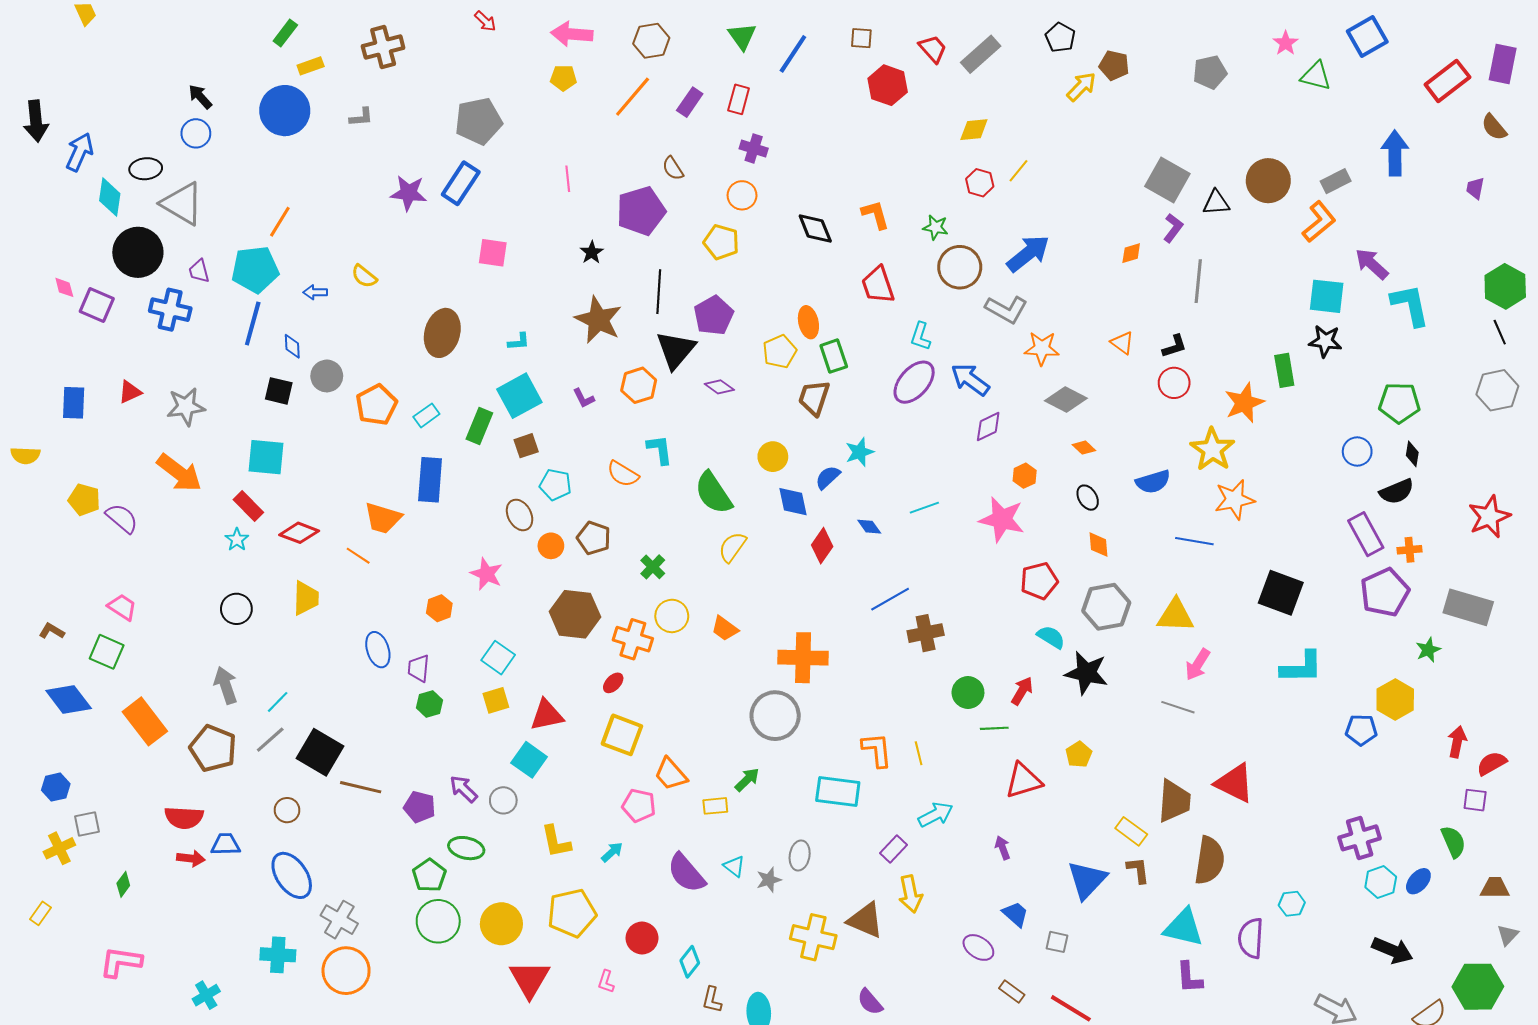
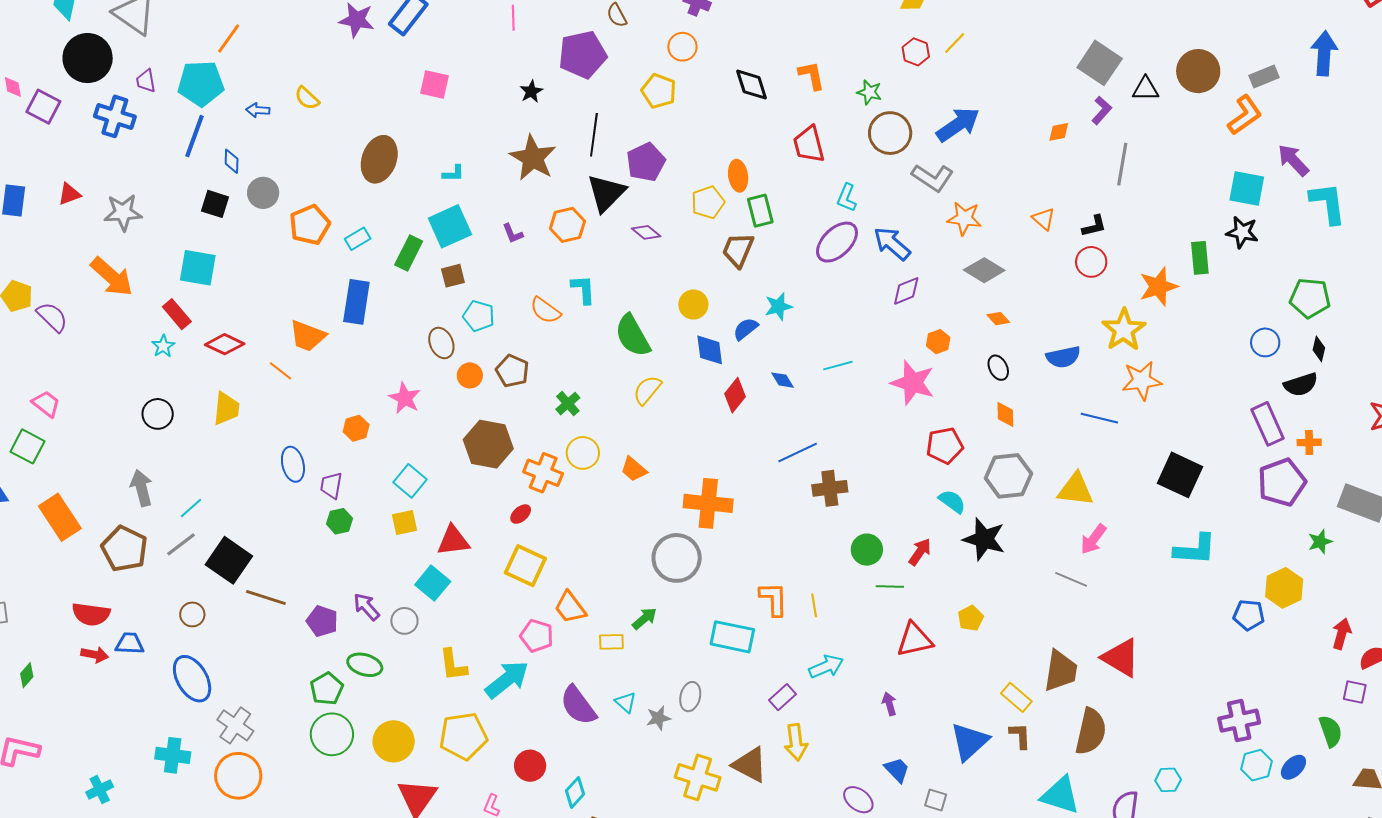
cyan arrow: (612, 852) -> (507, 679), size x2.0

